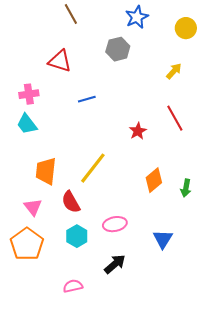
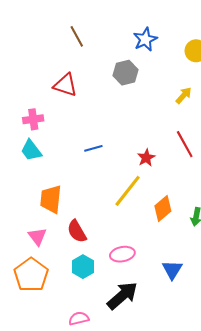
blue line: (87, 99) -> (93, 148), moved
yellow line: (93, 168) -> (128, 191), moved
black arrow: (115, 264) -> (122, 296), size x1.4

